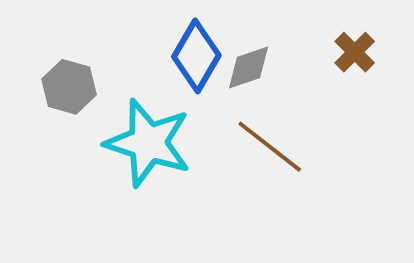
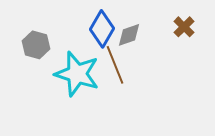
brown line: (270, 147) -> (115, 65), moved, turned 30

